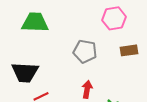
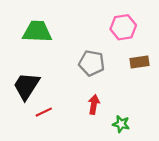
black trapezoid: (25, 72) -> (26, 86), turned 120

